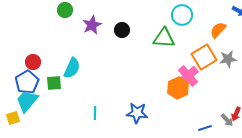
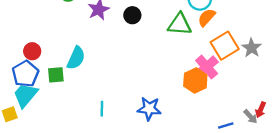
orange semicircle: (218, 30) -> (207, 17), moved
gray star: (228, 59) -> (252, 48), turned -30

